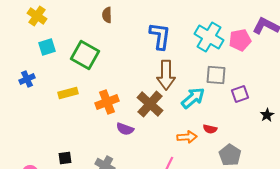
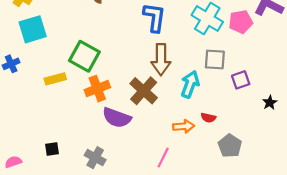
cyan square: (47, 47) -> (33, 29), size x1.5
green square: (85, 55) -> (84, 56), moved
cyan arrow: (193, 98) -> (190, 84), turned -30
purple semicircle: (125, 129) -> (117, 118), size x1.5

